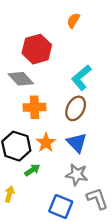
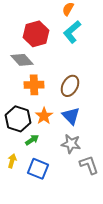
cyan L-shape: (81, 78) -> (72, 32), moved
blue square: (61, 207) -> (38, 169), moved

